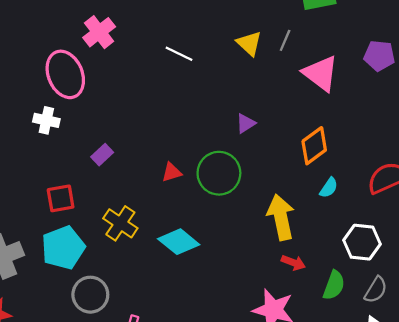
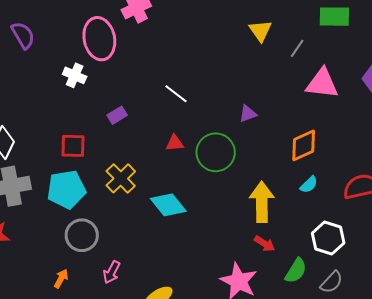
yellow triangle: (249, 43) -> (260, 31), moved
white line: (179, 54) -> (176, 94), moved
pink triangle: (321, 73) -> (322, 83), turned -42

